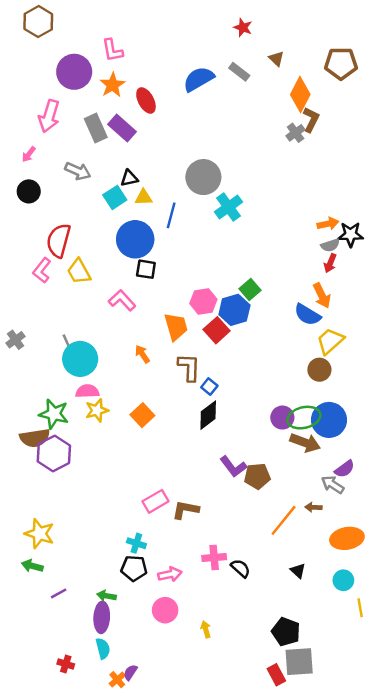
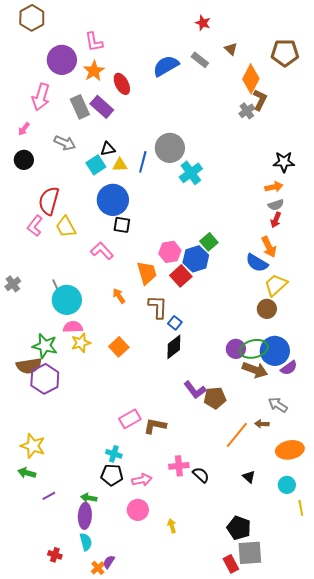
blue line: (171, 215) -> (143, 162), moved
black star: (351, 234) -> (284, 162), moved
purple semicircle: (345, 469) -> (289, 368), moved

